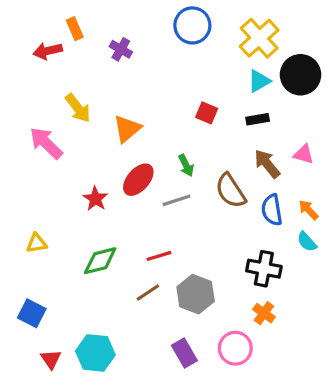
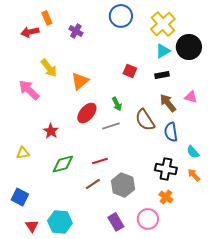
red star: (95, 199) -> (51, 131), moved
orange arrow: (308, 210) -> (194, 175), moved

